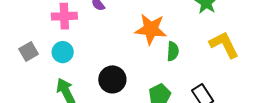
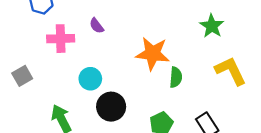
cyan circle: (63, 52) -> (90, 79), moved

